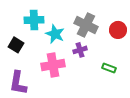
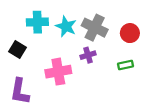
cyan star: (55, 34) -> (66, 26), moved
green rectangle: (109, 68) -> (125, 65), moved, turned -32

